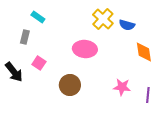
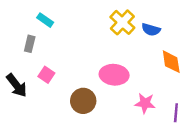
pink ellipse: (85, 49) -> (114, 75), moved

